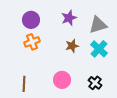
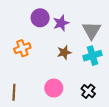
purple circle: (31, 20) -> (40, 18), moved
gray triangle: (98, 25) -> (91, 30), turned -42
cyan cross: (99, 49) -> (93, 56), turned 30

